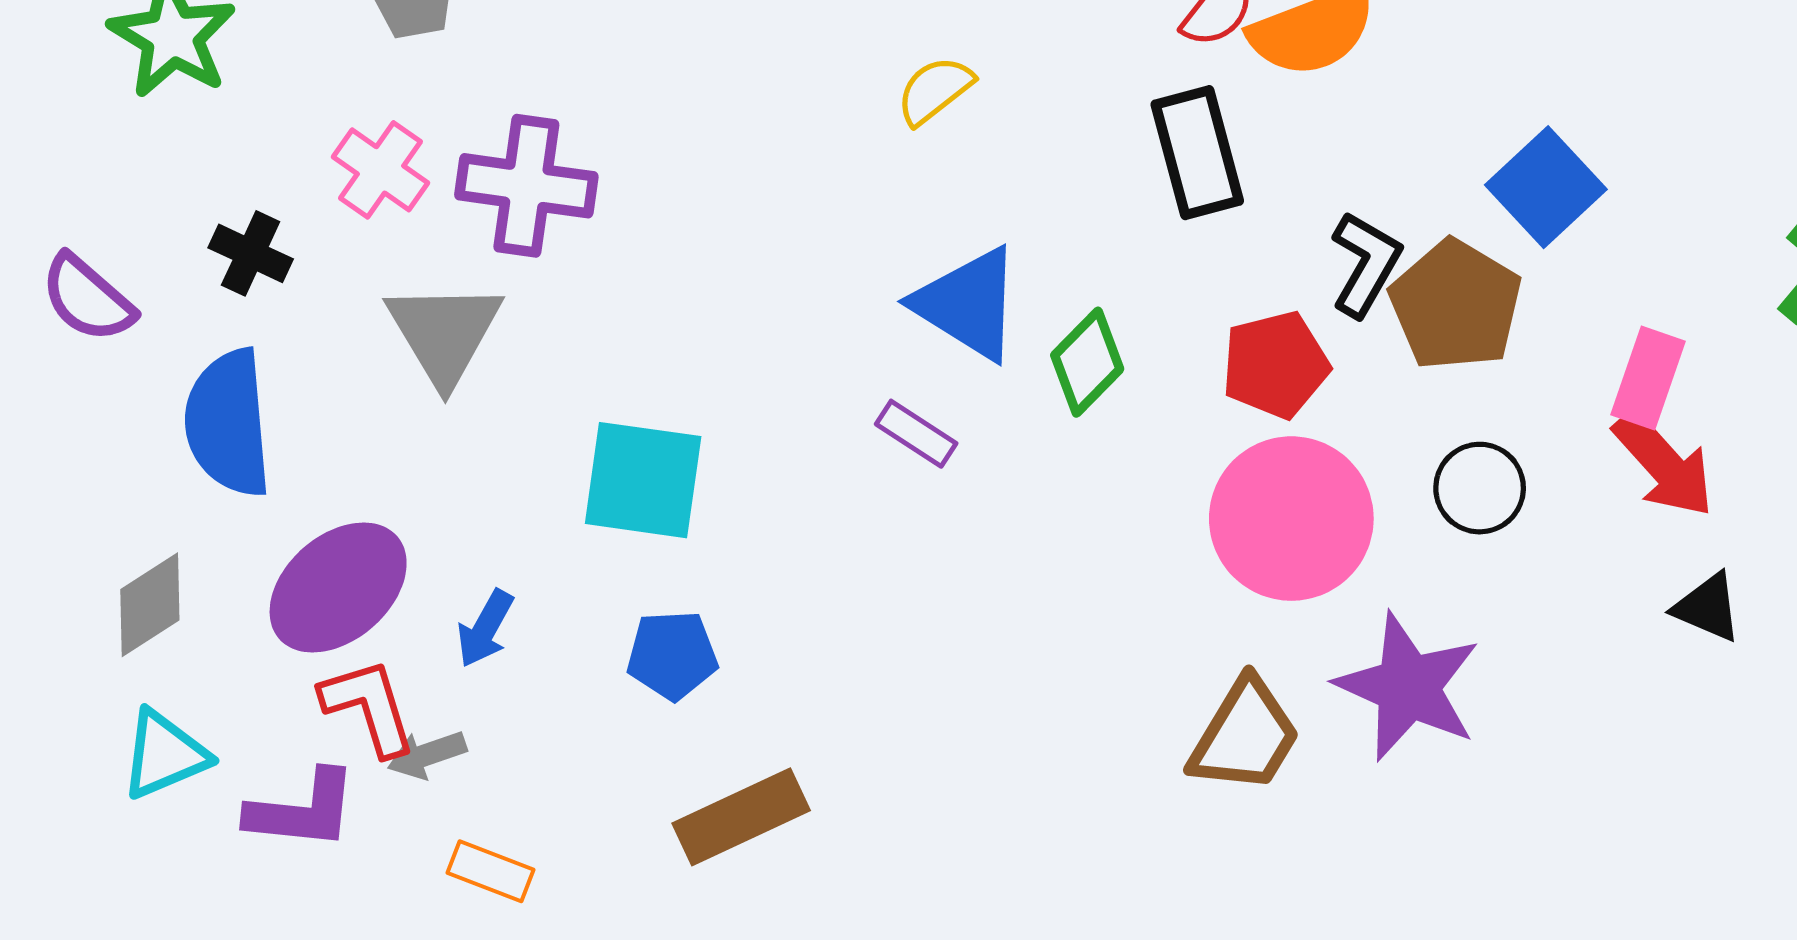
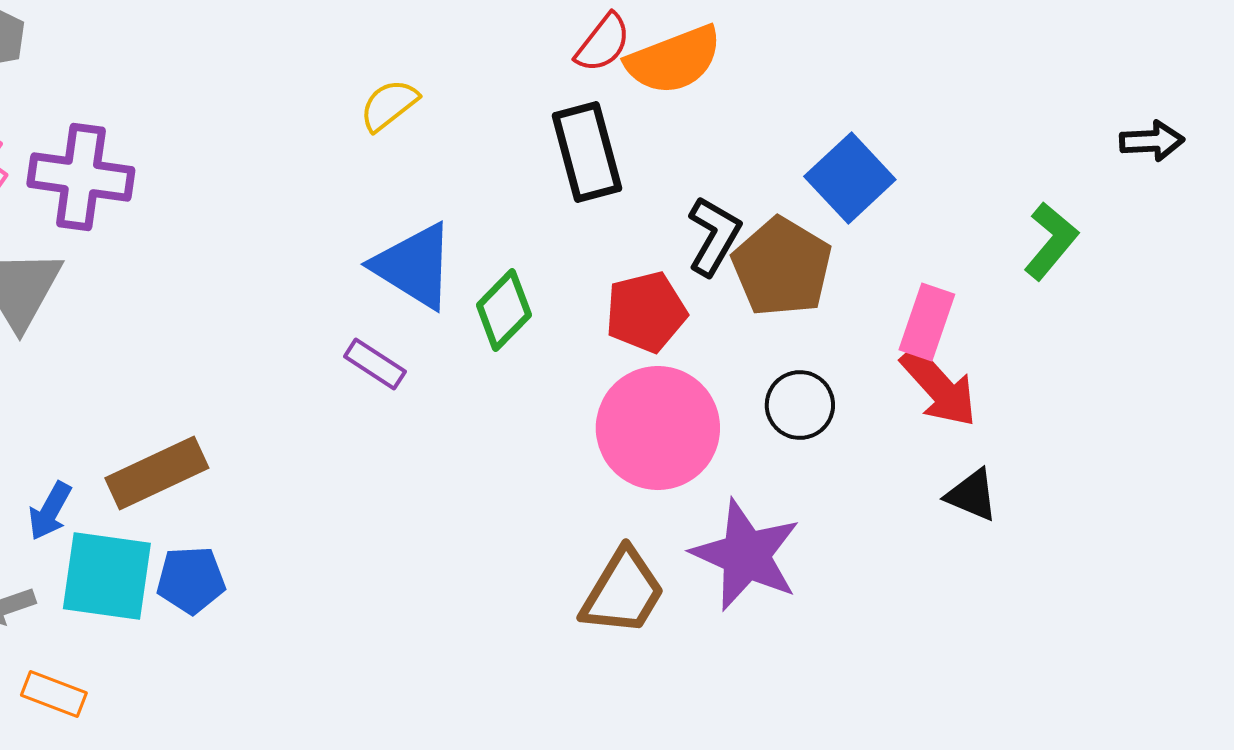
cyan square: (643, 480) -> (107, 576), moved
blue pentagon: (672, 655) -> (191, 580), moved
brown rectangle: (741, 817) -> (157, 473), moved

